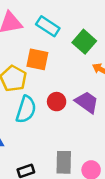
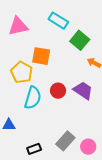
cyan rectangle: (48, 26) -> (58, 21), moved
gray rectangle: (64, 162) -> (65, 141), turned 42

